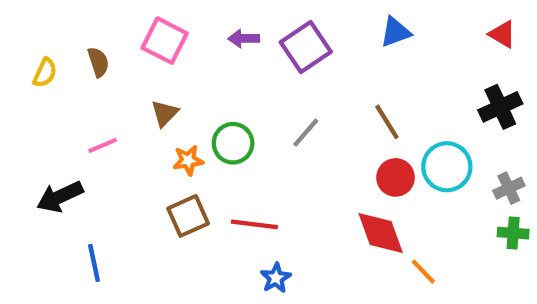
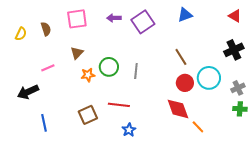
pink square: (165, 41) -> (77, 19), turned -35
gray line: (306, 133) -> (136, 71), moved, turned -35
brown square: (188, 216) -> (88, 115), moved

